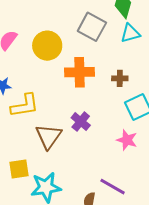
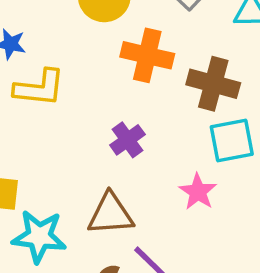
brown cross: (120, 78) -> (213, 84), size x1.8
brown triangle: (49, 136) -> (111, 214), moved, turned 36

